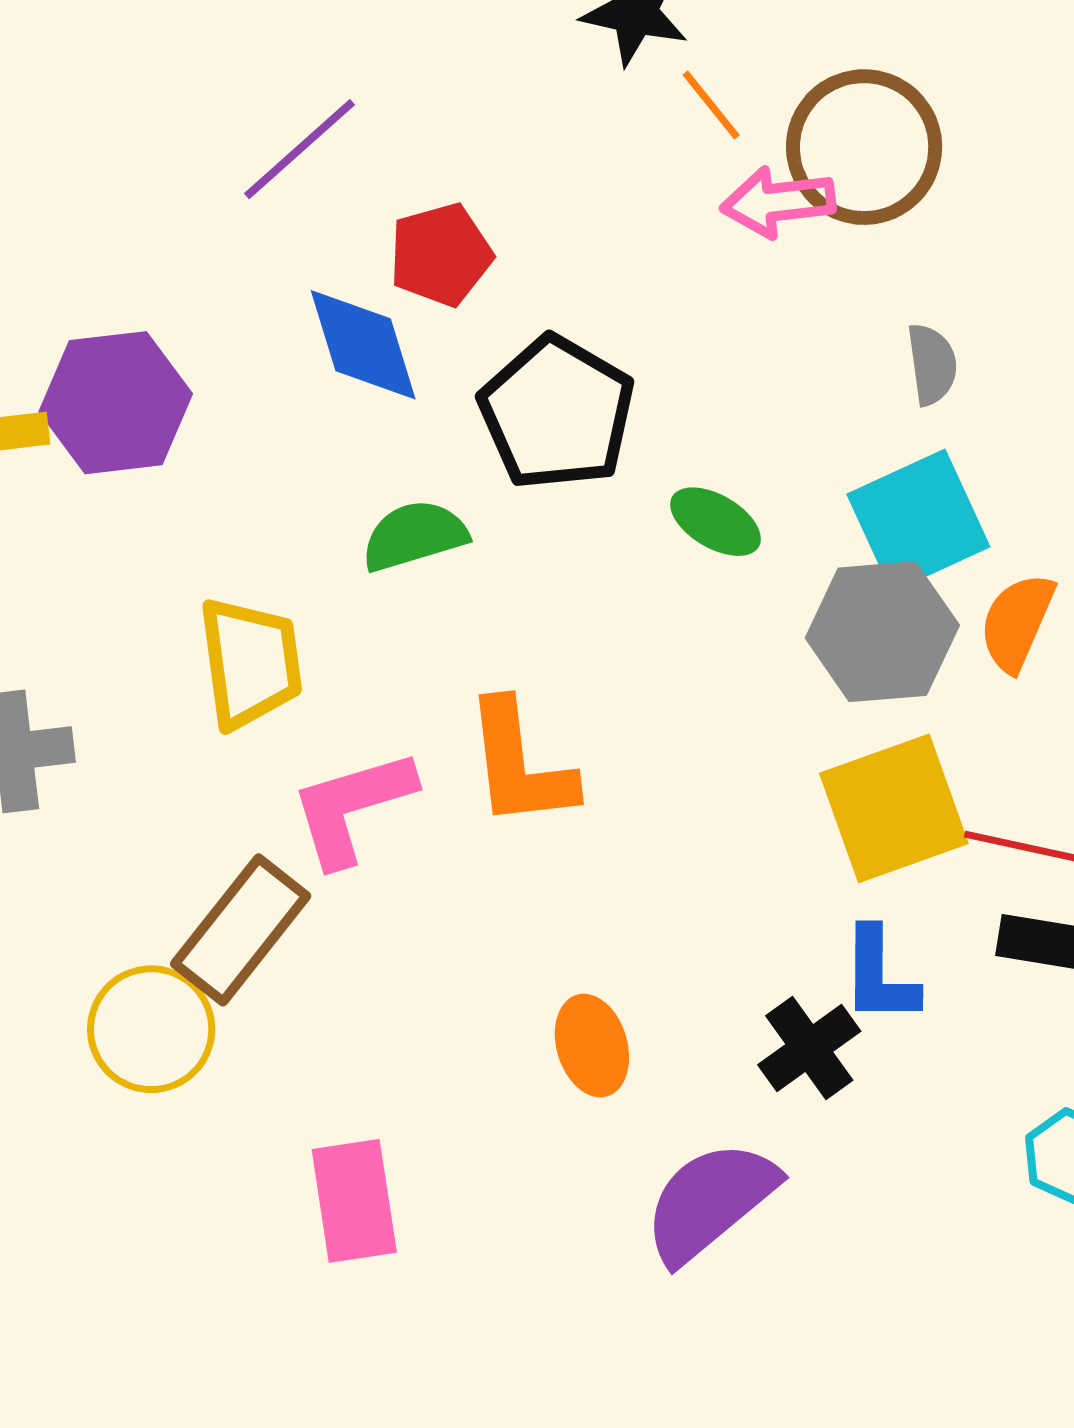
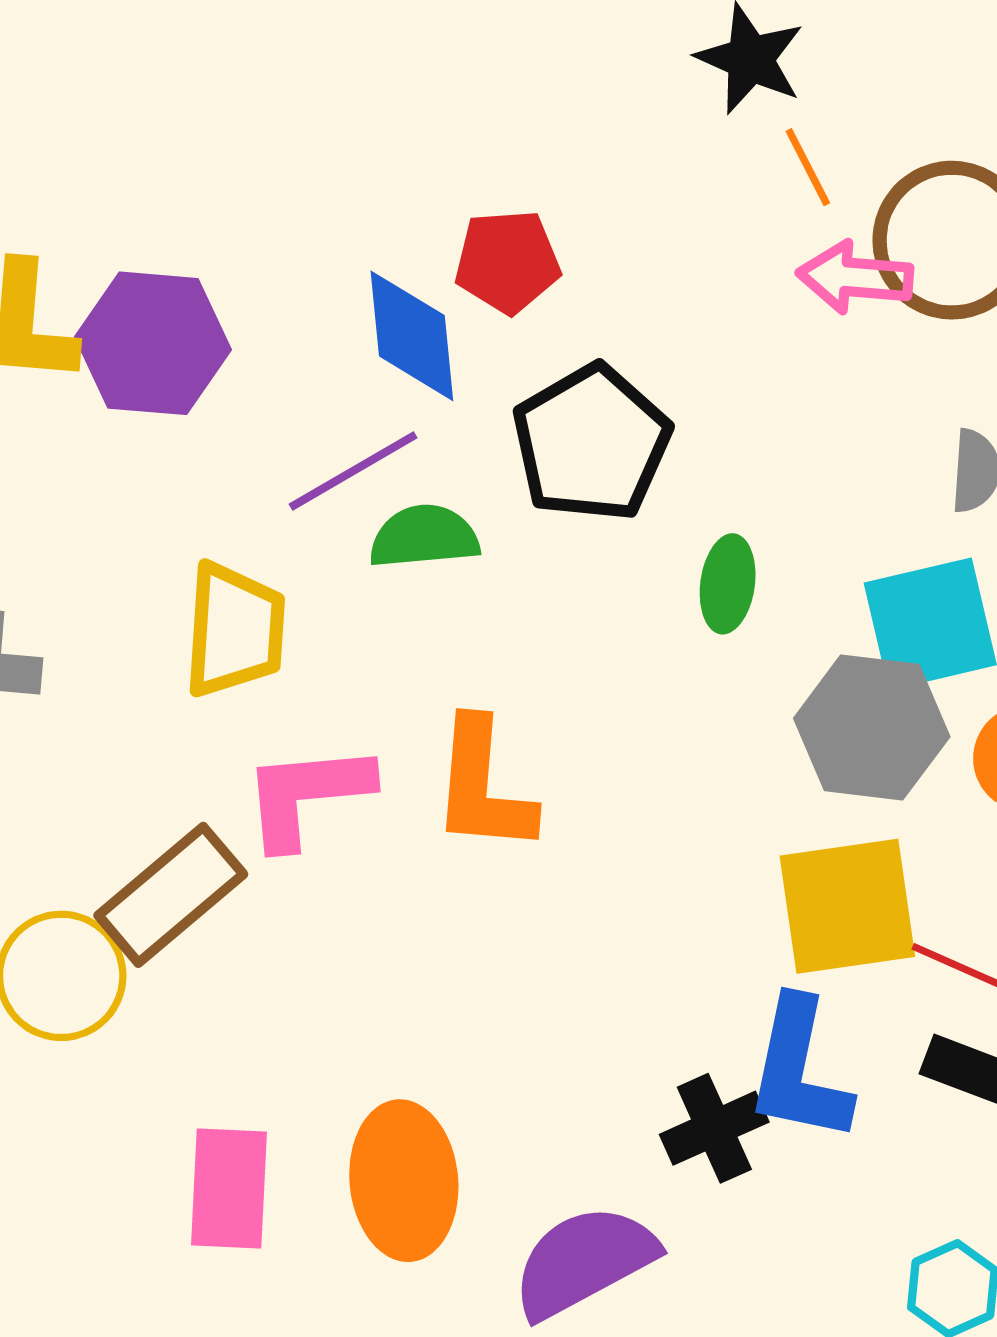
purple line: (299, 149) -> (353, 471), moved
green ellipse: (716, 522) -> (728, 584), turned 56
blue L-shape: (879, 976) -> (799, 1070), size x1.4
orange ellipse: (592, 1046) -> (404, 1181), moved, size x1.5

